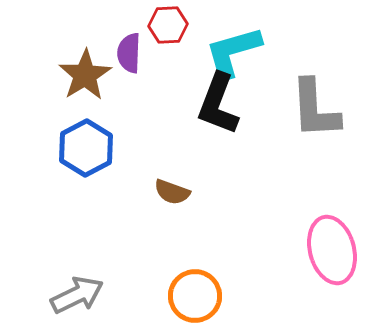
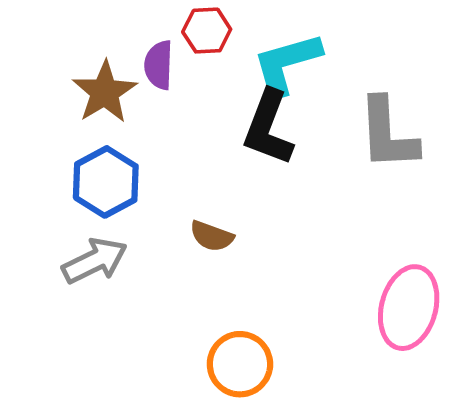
pink ellipse: (332, 250) -> (409, 308), turned 30
gray arrow: (77, 295) -> (95, 261), moved

